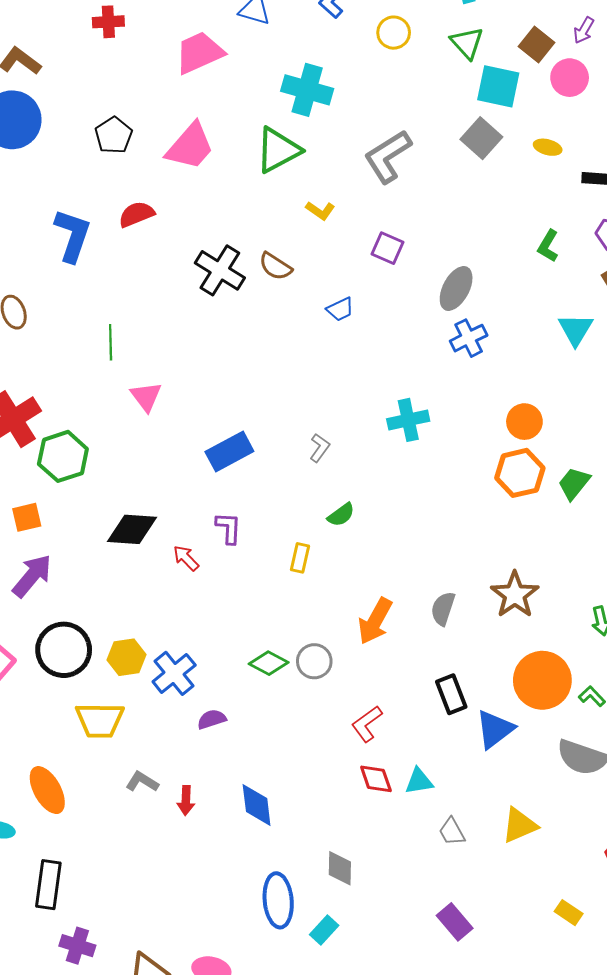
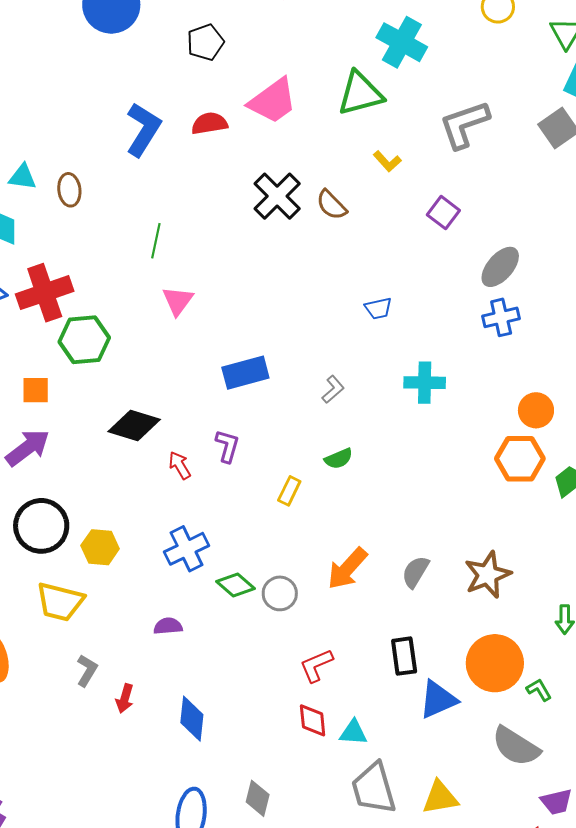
pink trapezoid: (190, 146) -> (273, 101), moved
blue trapezoid: (340, 309) -> (378, 308), moved
blue cross: (174, 673) -> (187, 549), moved
gray L-shape: (142, 782) -> (87, 671), turned 76
gray trapezoid: (452, 832) -> (374, 788), size x1.8

